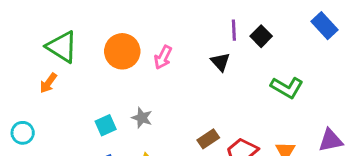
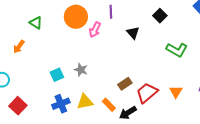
purple line: (234, 30) -> (111, 12), moved
green triangle: (62, 47) -> (36, 23), moved, size x0.6
orange circle: (122, 51) -> (76, 17), moved

